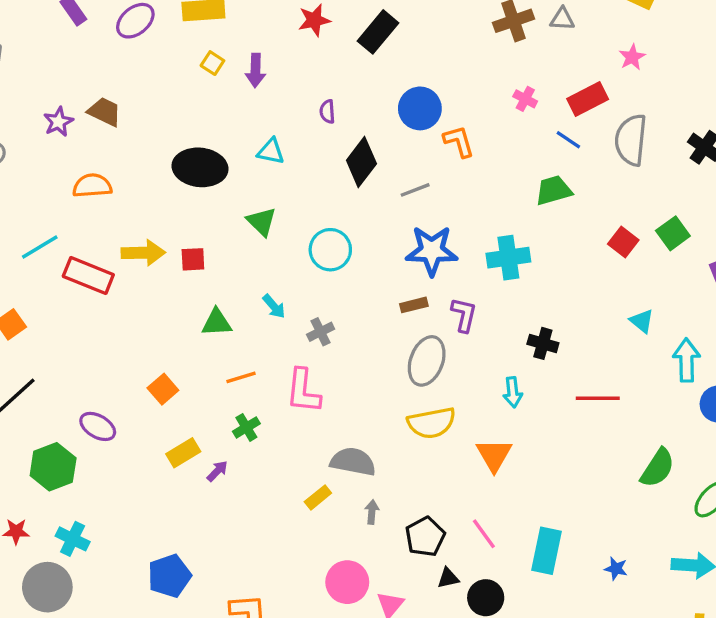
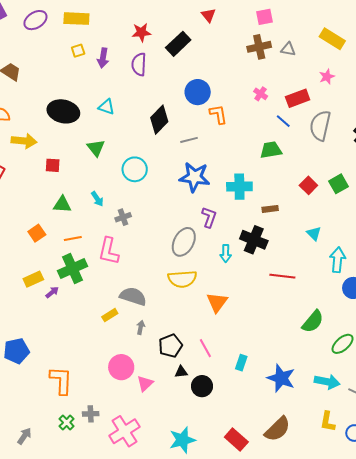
yellow square: (212, 63) -> (78, 51), turned 32
purple semicircle: (327, 112) -> (139, 64), moved, size x1.6
yellow arrow: (143, 253) -> (24, 141), moved
brown rectangle: (414, 305) -> (270, 209), moved
black cross: (543, 343) -> (254, 240), size x1.5
orange square: (163, 389) -> (37, 233), moved
cyan arrow: (513, 392) -> (226, 253), moved
green cross: (246, 427) -> (72, 269), size x1.8
cyan rectangle: (546, 551) -> (241, 363), size x0.6
blue star: (616, 569) -> (281, 378), size x2.0

